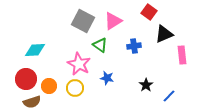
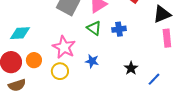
black triangle: (164, 34) -> (162, 14), moved
green triangle: (100, 45) -> (94, 28), moved
orange circle: (49, 86) -> (34, 60), moved

